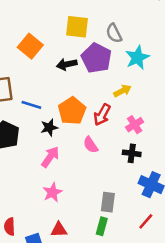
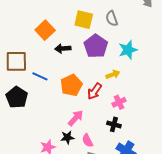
gray semicircle: (114, 33) -> (112, 18), moved
black arrow: (67, 64) -> (63, 48), moved
black star: (49, 128) -> (67, 137), moved
pink semicircle: (91, 145) -> (88, 141), moved
pink arrow: (50, 157) -> (76, 118), moved

